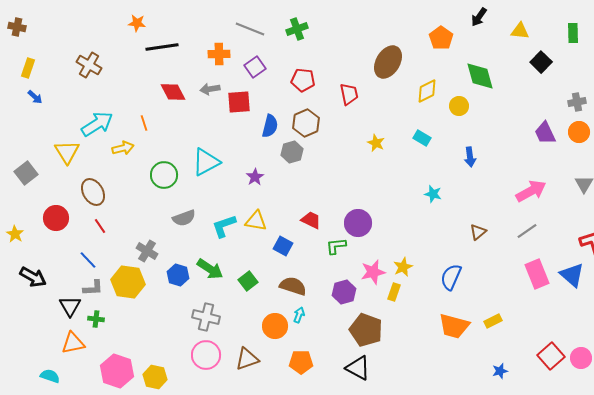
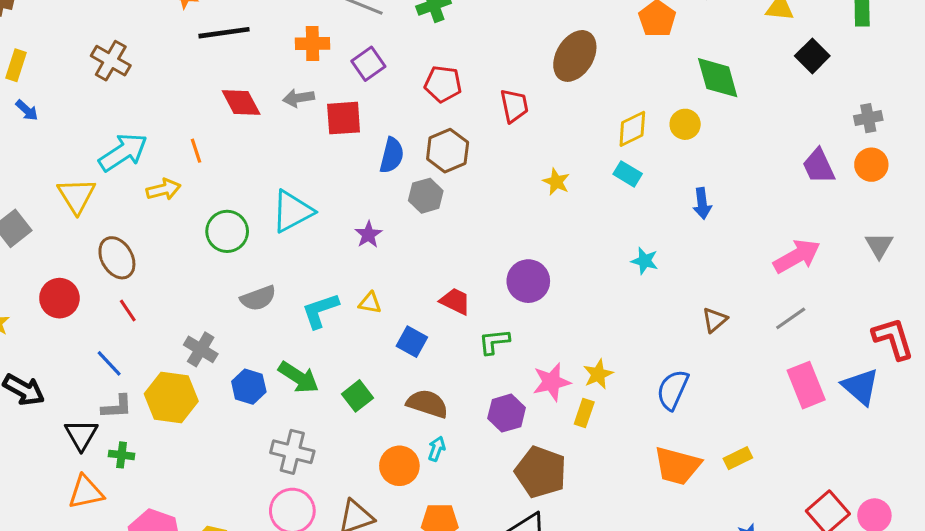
yellow diamond: (427, 91) -> (632, 129), moved
yellow triangle: (256, 221) -> (370, 303), size x0.7
purple circle: (358, 223) -> (528, 281), moved

